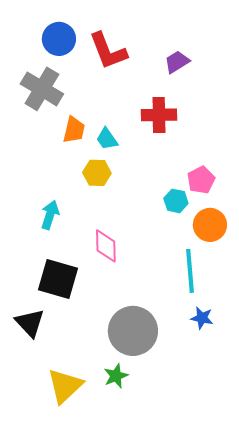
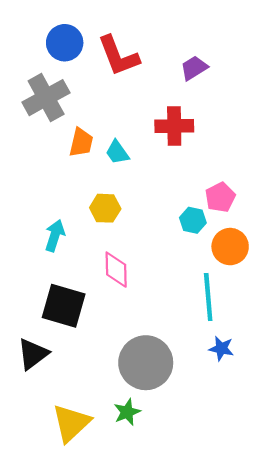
gray cross: (42, 89) -> (46, 98), turned 30
yellow hexagon: (97, 173) -> (105, 208), moved
black triangle: (30, 323) -> (33, 354), turned 36

